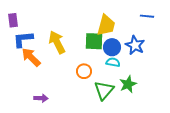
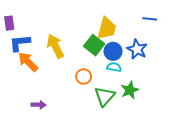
green square: (94, 41) -> (94, 45), turned 36

